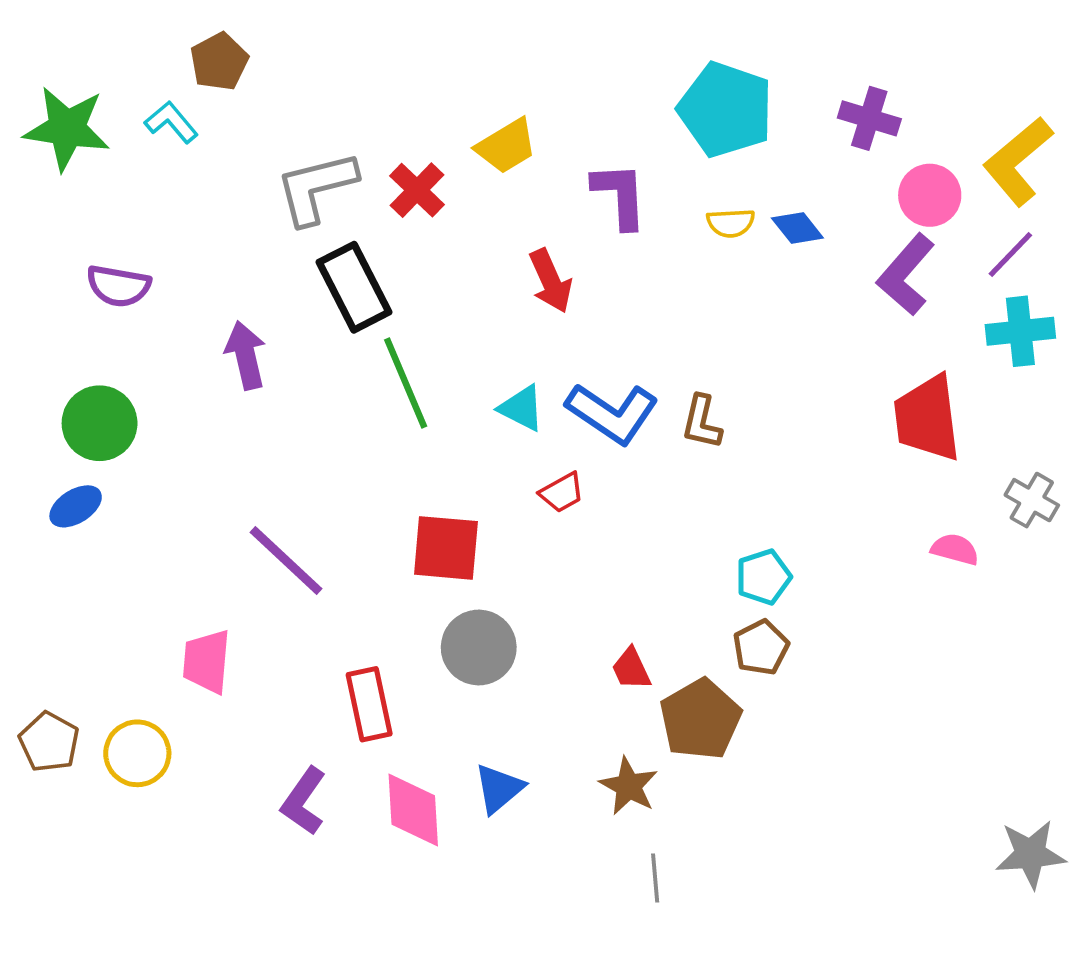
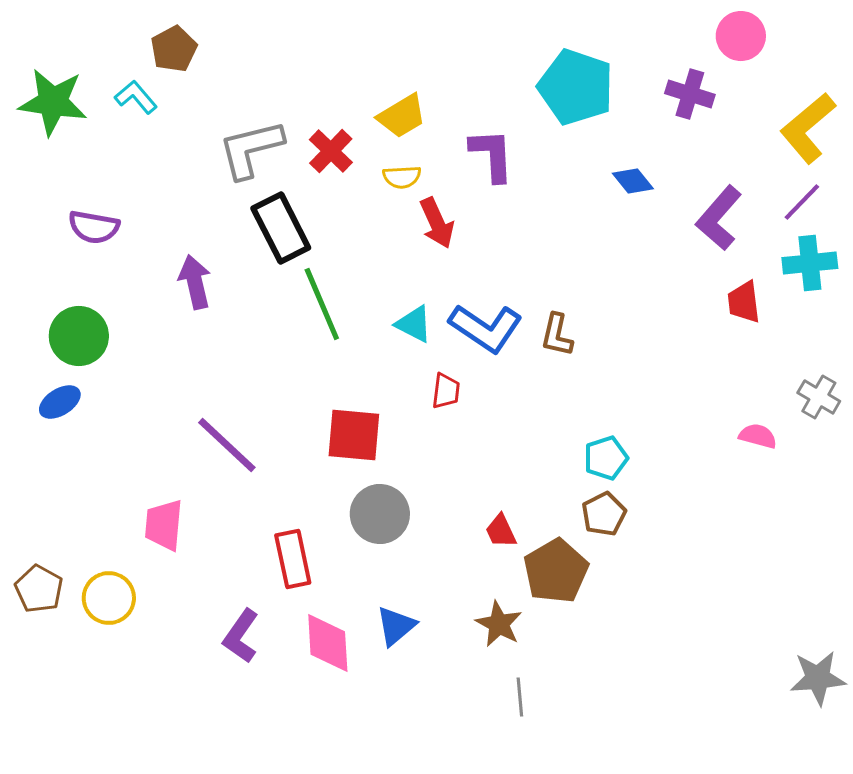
pink circle: (930, 195) -> (741, 36), moved
yellow semicircle: (731, 223) -> (402, 177), moved
red trapezoid: (927, 418) -> (744, 302), moved, size x0.6
red trapezoid: (562, 493) -> (446, 391), turned -54

